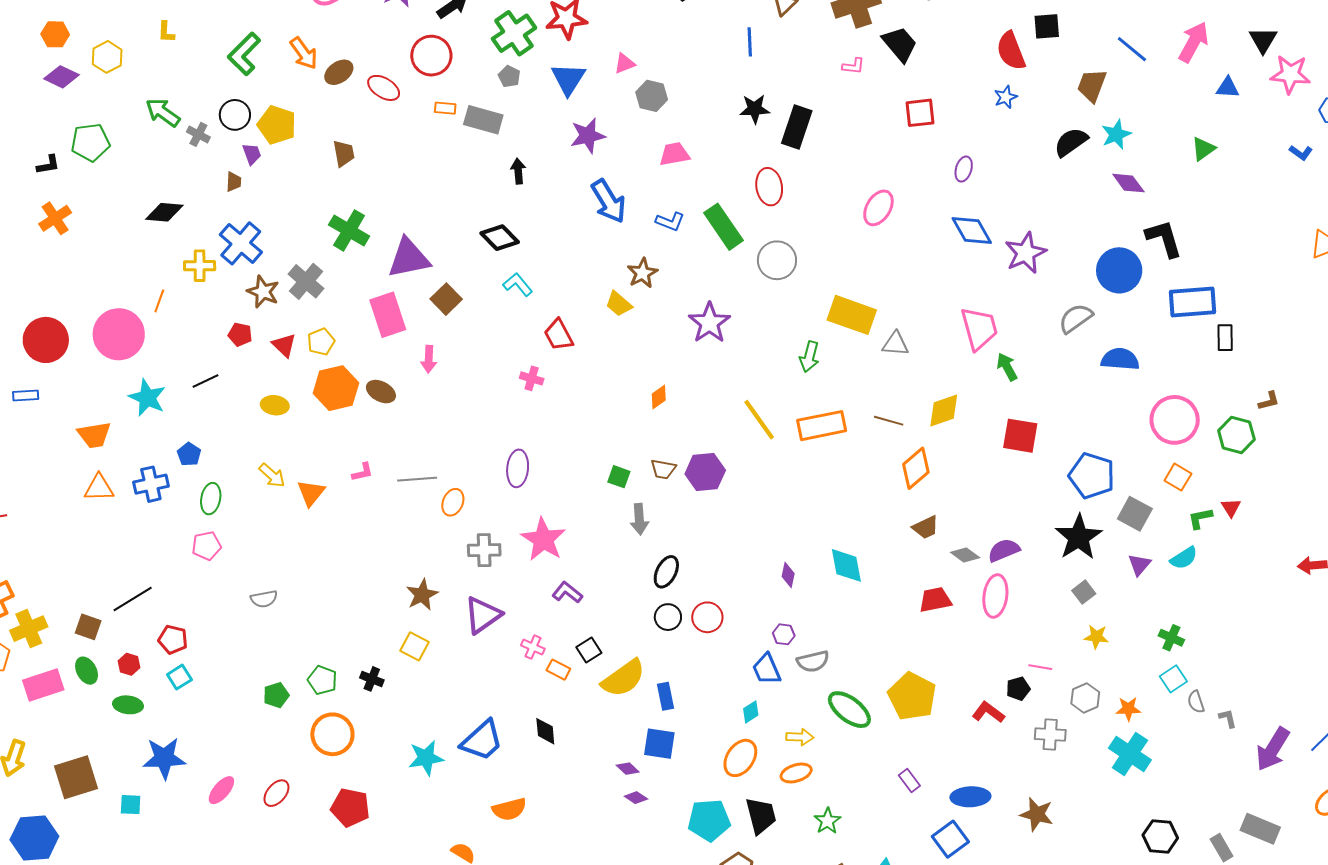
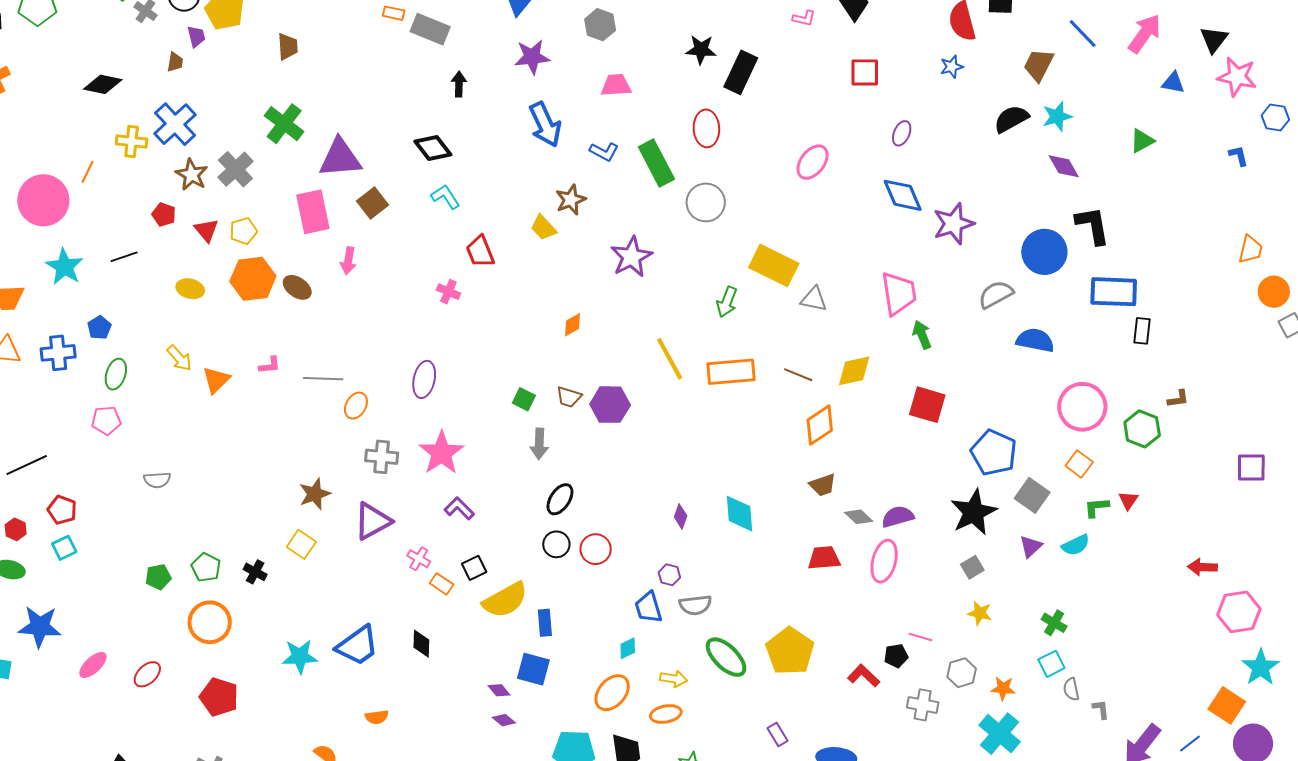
blue L-shape: (1301, 153) -> (1239, 156), turned -145
orange semicircle: (509, 809) -> (377, 717), size x0.7

